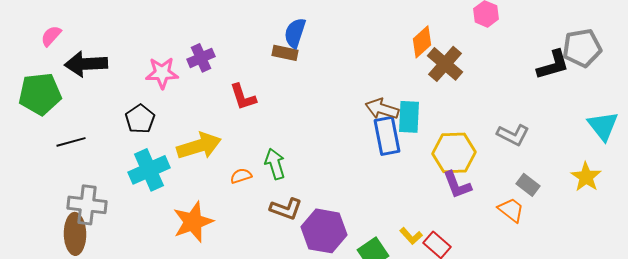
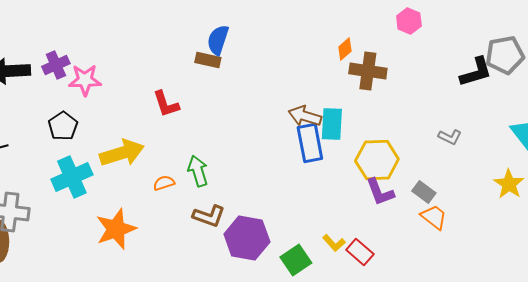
orange diamond: (422, 42) -> (345, 49), size x0.7
purple cross: (201, 58) -> (56, 65), moved
brown cross: (445, 64) -> (368, 71), turned -33
gray L-shape: (513, 135) -> (450, 137), moved, size x0.7
gray rectangle: (528, 185) -> (424, 192), moved

